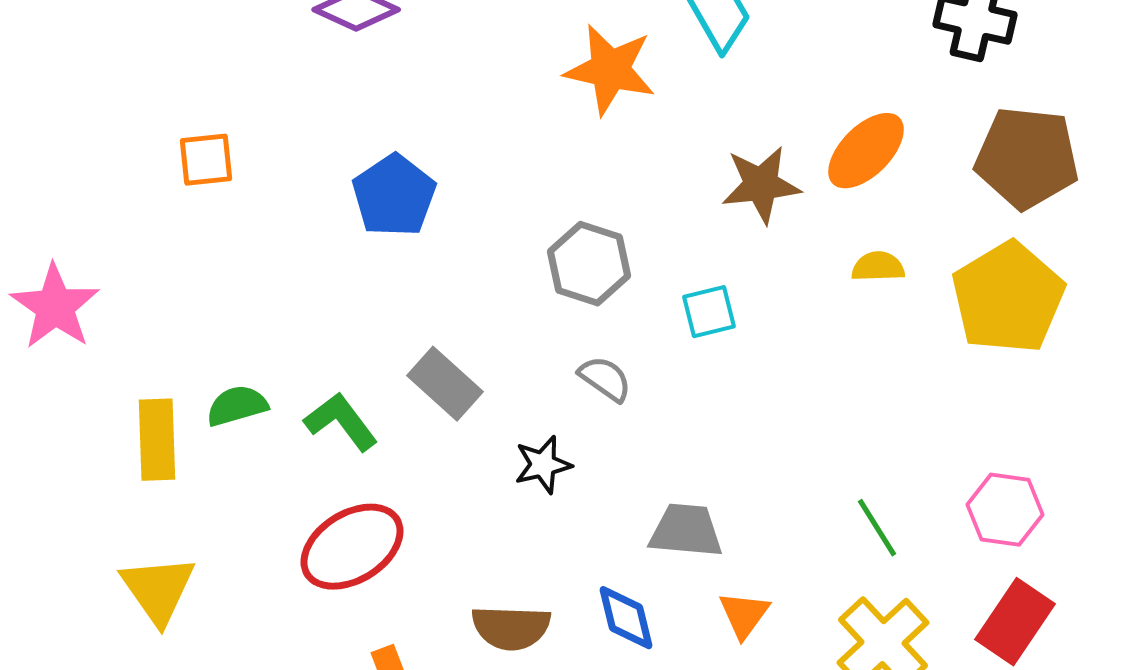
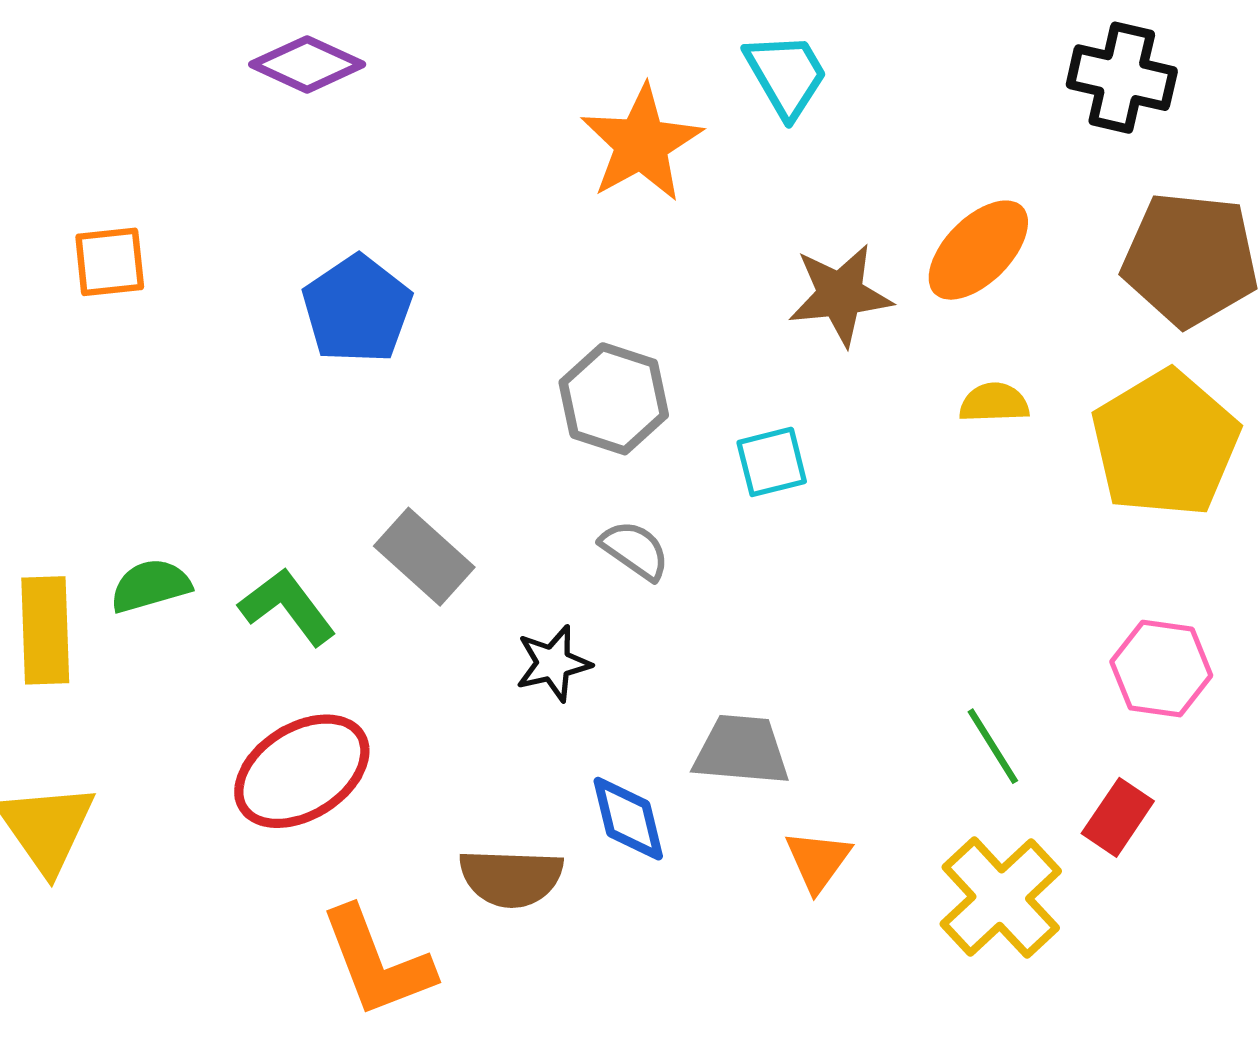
orange star: (610, 70) -> (641, 143), turned 30
pink hexagon: (1005, 510) -> (1161, 669), moved
blue diamond: (626, 618) -> (628, 819), moved
red rectangle: (1015, 622) -> (1118, 817), moved, size x0.7

